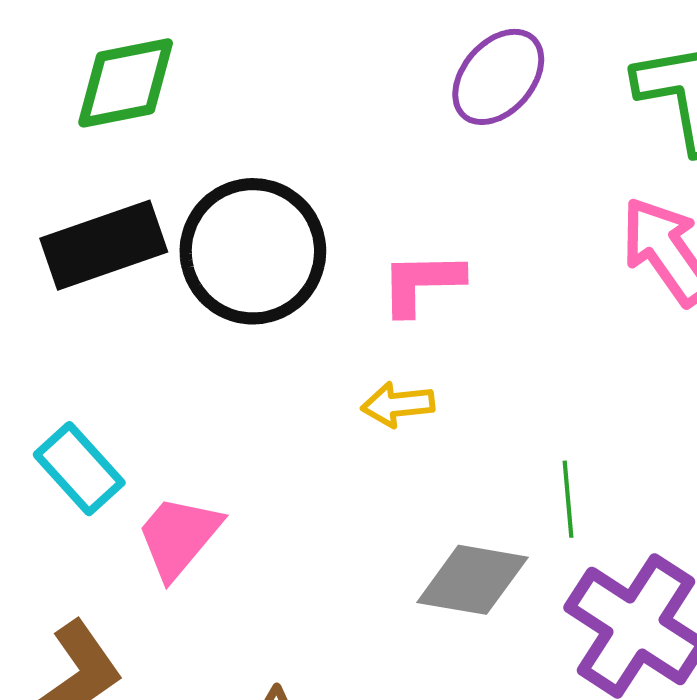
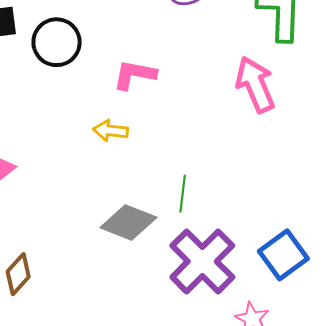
black circle: (253, 251) -> (57, 42), size x0.7

